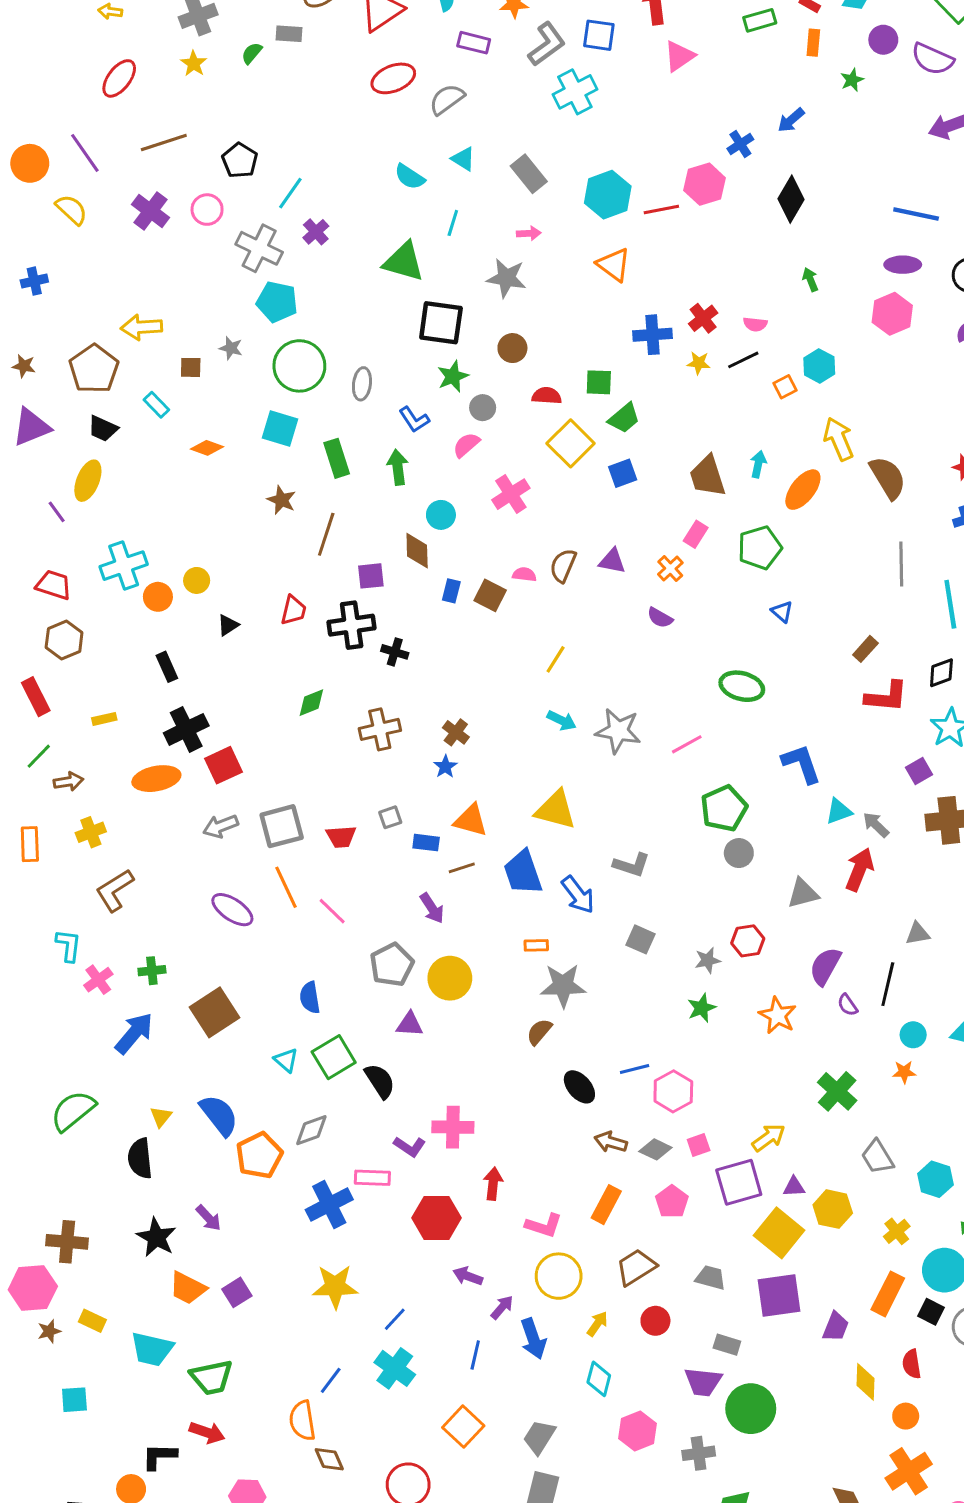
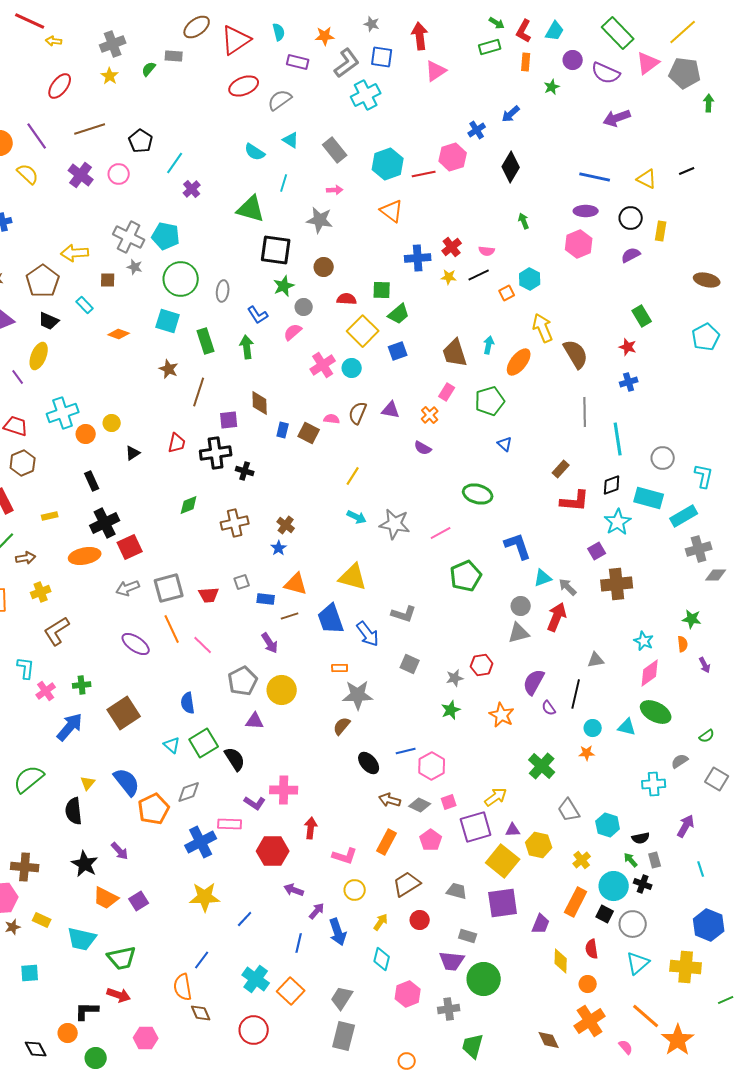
gray cross: (259, 248) -> (129, 237), moved
cyan circle: (441, 515) -> (352, 368), moved
gray circle: (739, 853) -> (521, 606), moved
yellow circle: (559, 1276) -> (355, 890), size x0.7
cyan cross: (395, 1368) -> (256, 979), moved

